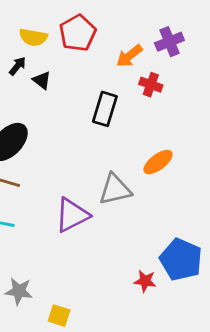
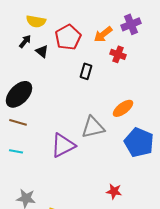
red pentagon: (78, 33) -> (68, 37), moved
black rectangle: (105, 109) -> (86, 71), size x0.7
blue pentagon: (181, 260) -> (139, 142), moved

